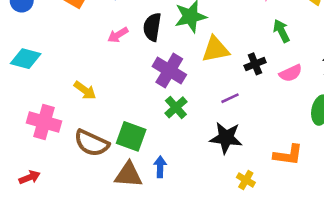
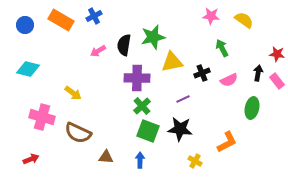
purple cross: (169, 71) -> (137, 78), turned -30
green square: (131, 136) -> (148, 131), moved
orange L-shape: (288, 155) -> (227, 142), turned -35
blue arrow: (160, 167) -> (140, 160), moved
brown triangle: (128, 175) -> (106, 157), size x0.7

